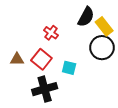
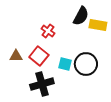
yellow rectangle: (104, 26) -> (98, 25), turned -42
black circle: (102, 48) -> (86, 64), moved

